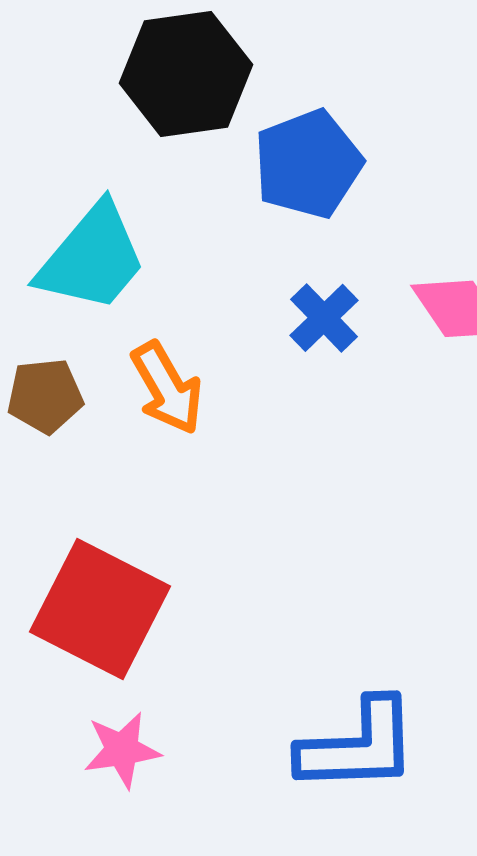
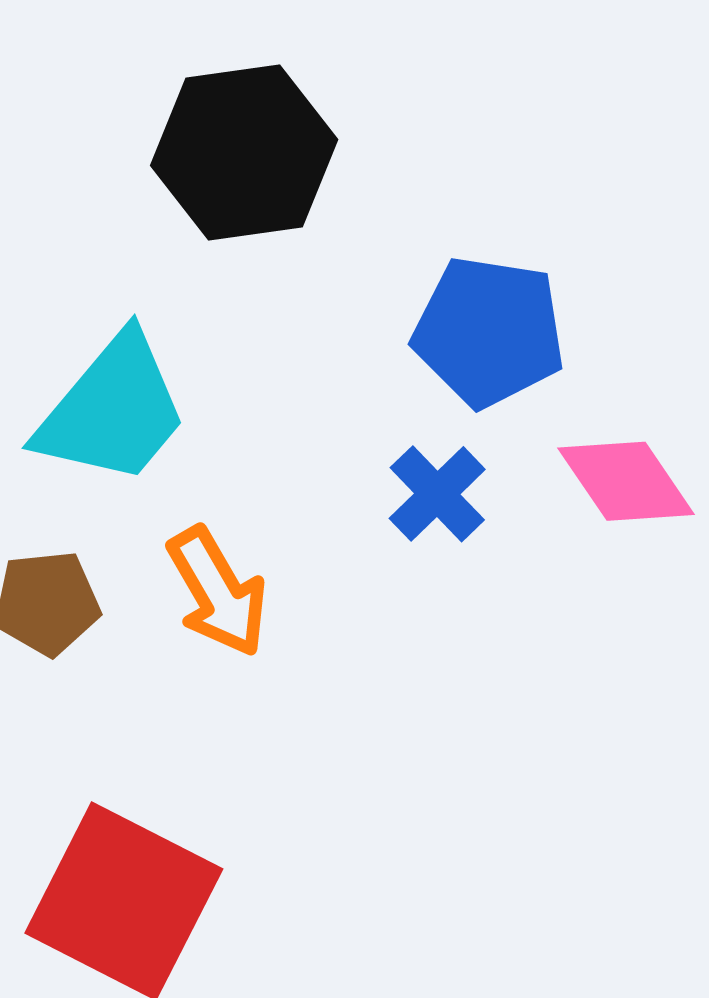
blue pentagon: (308, 164) -> (489, 332), moved, turned 30

